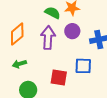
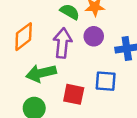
green arrow: (19, 64) -> (41, 73), moved, size x1.6

